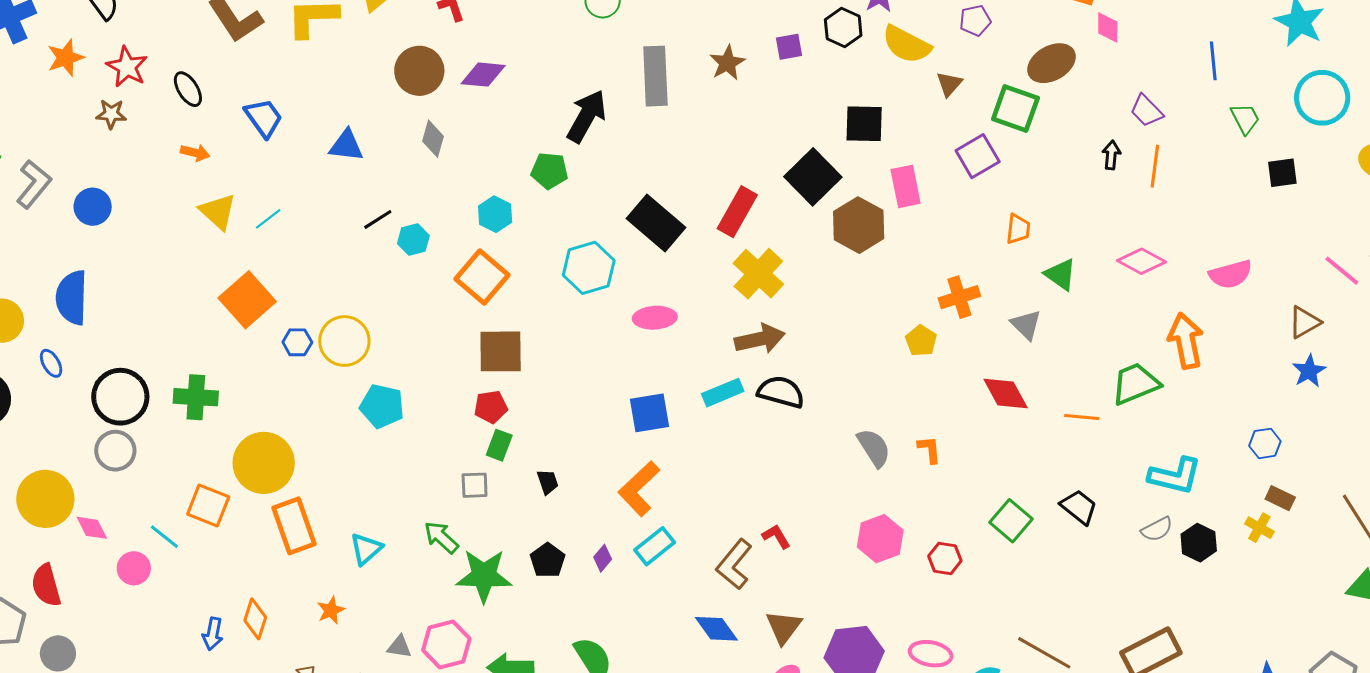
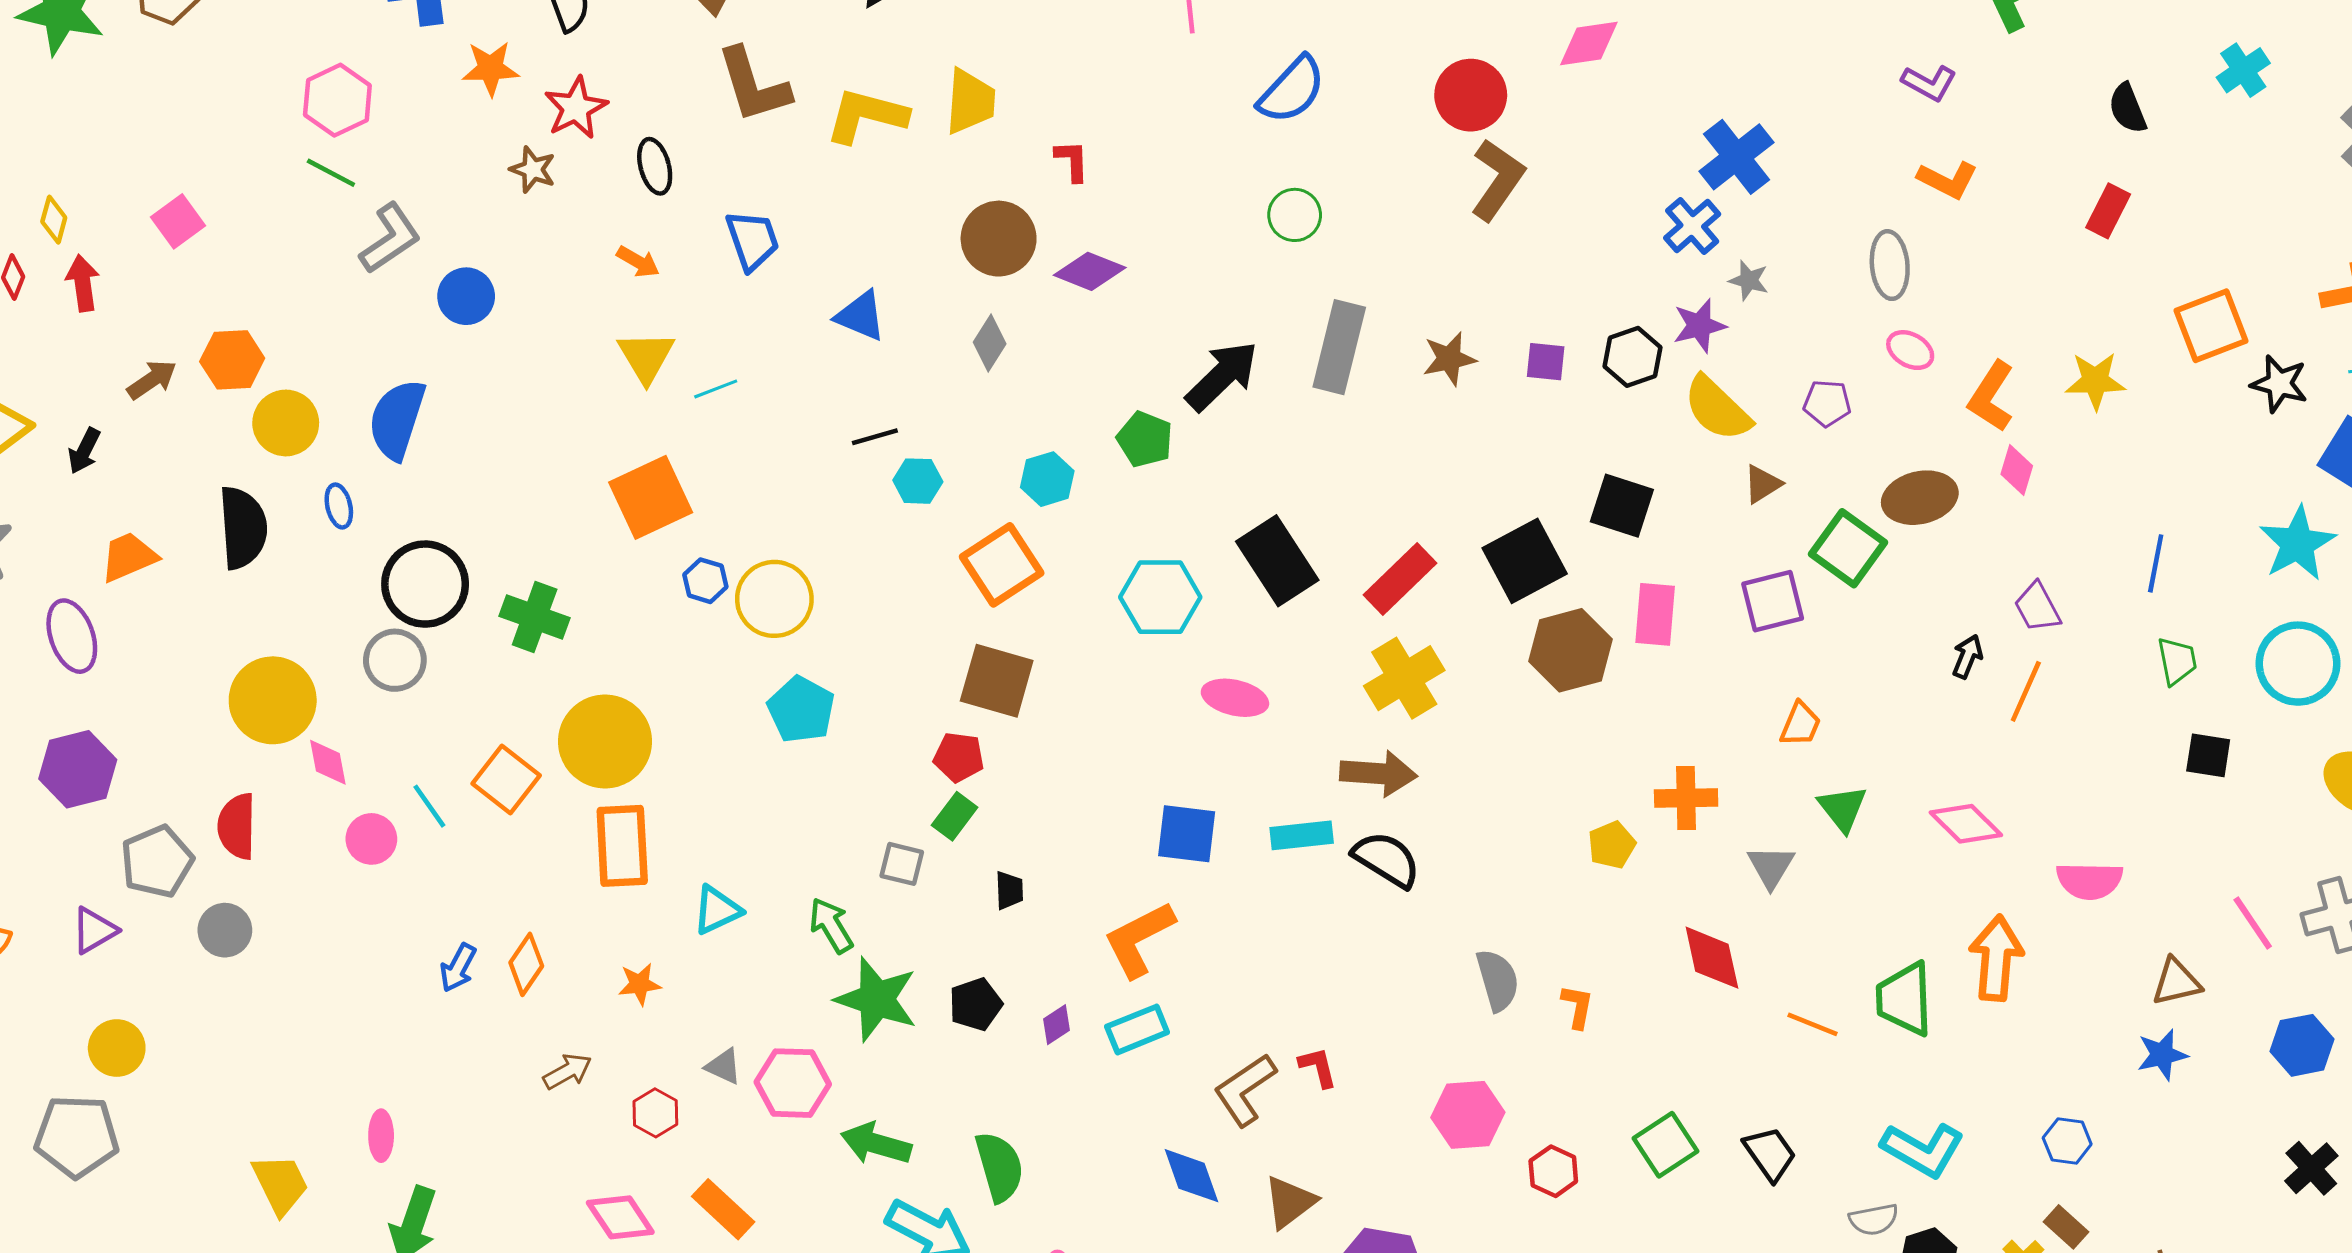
green trapezoid: (1135, 384) -> (1905, 999), turned -86

